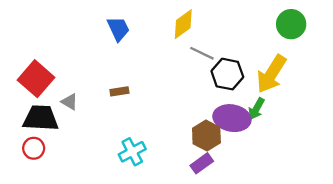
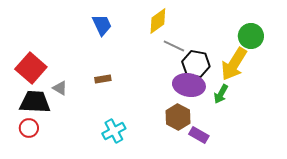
green circle: (291, 24) -> (251, 36), moved
purple ellipse: (232, 118) -> (189, 85), moved
purple rectangle: (202, 163) -> (199, 135), moved, turned 66

